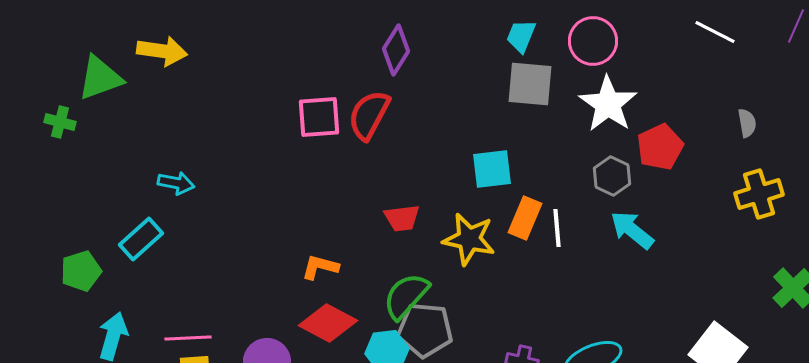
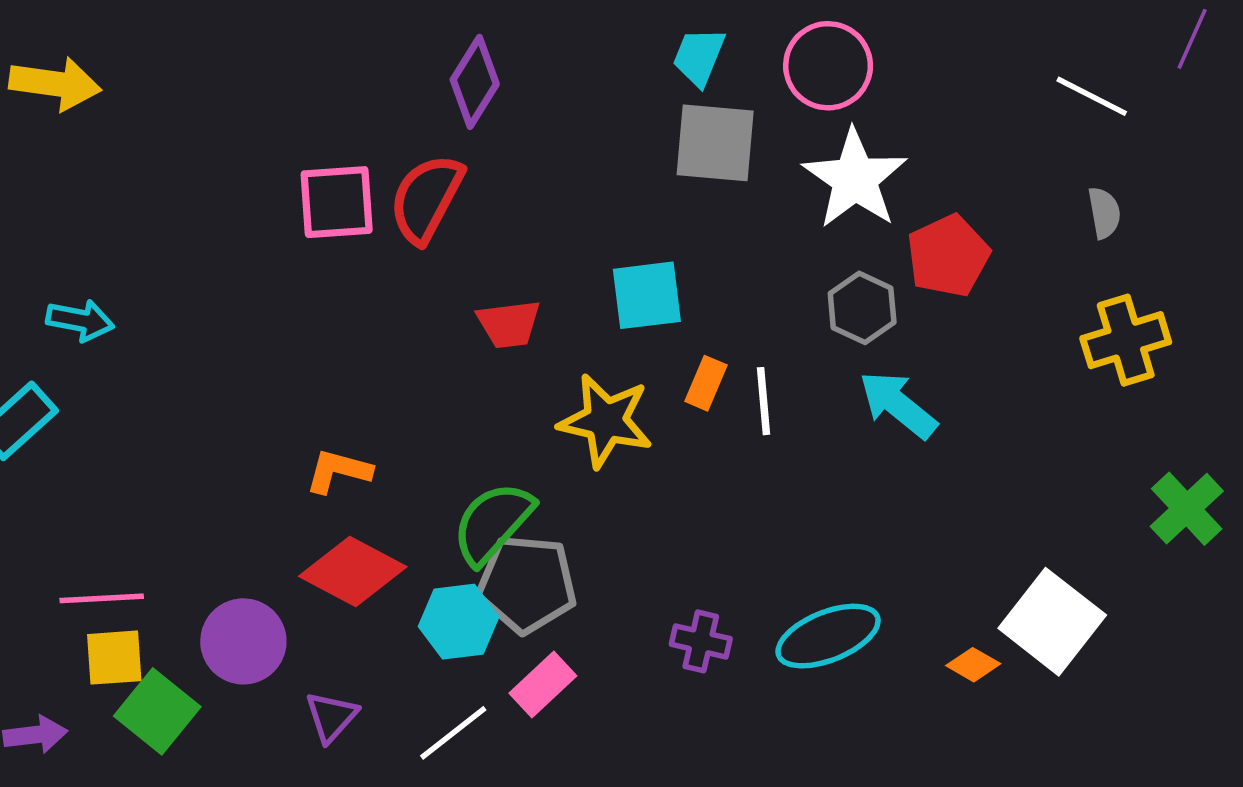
white line: (715, 32) -> (1092, 96), moved
red trapezoid: (402, 218) -> (509, 324), moved
orange rectangle: (525, 218) -> (706, 383), size x0.7

